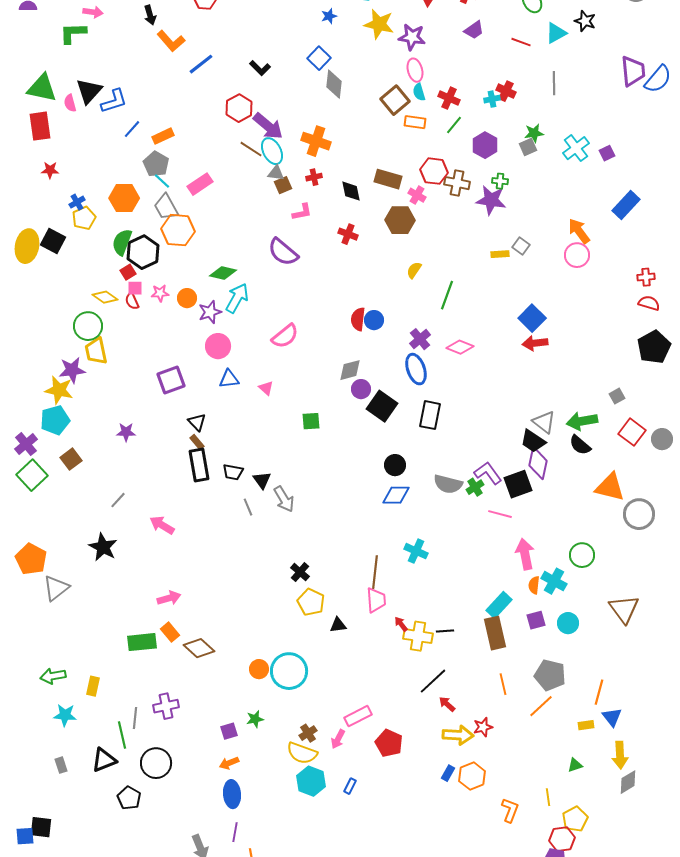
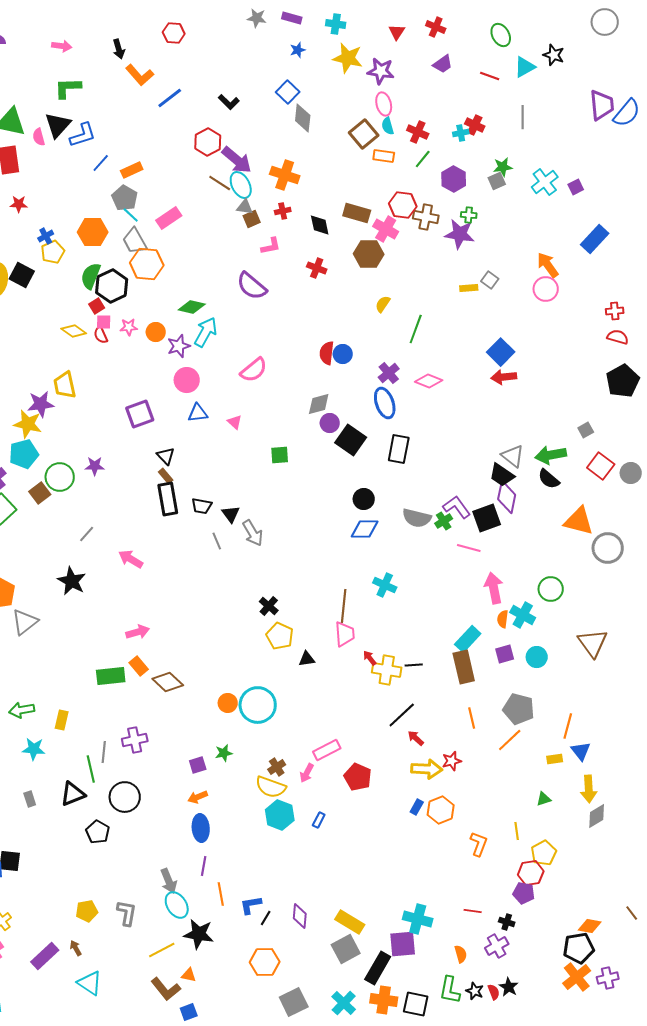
green L-shape: (73, 33) -> (68, 88), moved
pink cross: (417, 195) -> (386, 229), size x1.4
green circle: (88, 326) -> (60, 477), moved

